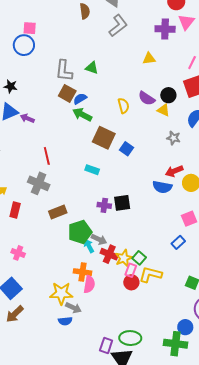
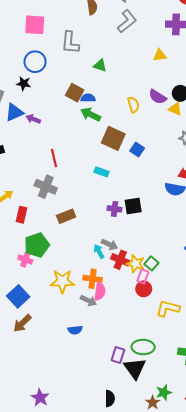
pink square: (30, 28) -> (35, 25), size x1.5
blue circle: (24, 45) -> (35, 62), moved
gray L-shape: (64, 71) -> (70, 43), moved
black star: (11, 86) -> (24, 84), moved
blue semicircle: (80, 99) -> (88, 98), turned 32
green pentagon: (80, 232) -> (37, 245), moved
yellow star: (124, 258) -> (136, 264), turned -30
yellow L-shape: (151, 275) -> (168, 308), moved
yellow star: (61, 293) -> (62, 281), moved
gray arrow: (73, 308) -> (88, 300), moved

